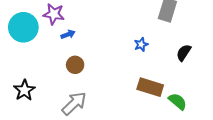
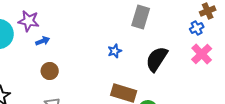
black semicircle: (184, 53) -> (157, 59), size x1.5

